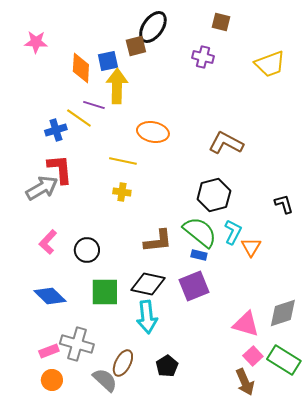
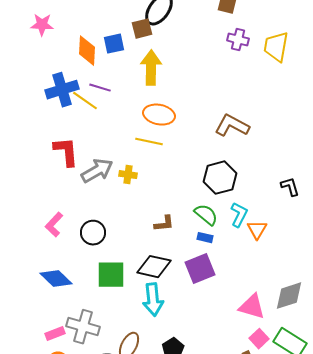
purple cross: (203, 57) -> (238, 40), moved
yellow trapezoid: (270, 64) -> (276, 47), turned 120
yellow arrow: (117, 86) -> (151, 68), moved
blue cross: (56, 130) -> (62, 90), moved, size x1.5
yellow line: (123, 161) -> (149, 142), moved
gray arrow: (42, 188) -> (97, 171), moved
green semicircle: (200, 232) -> (206, 215), size x0.7
brown L-shape: (158, 241) -> (164, 224), size x0.7

